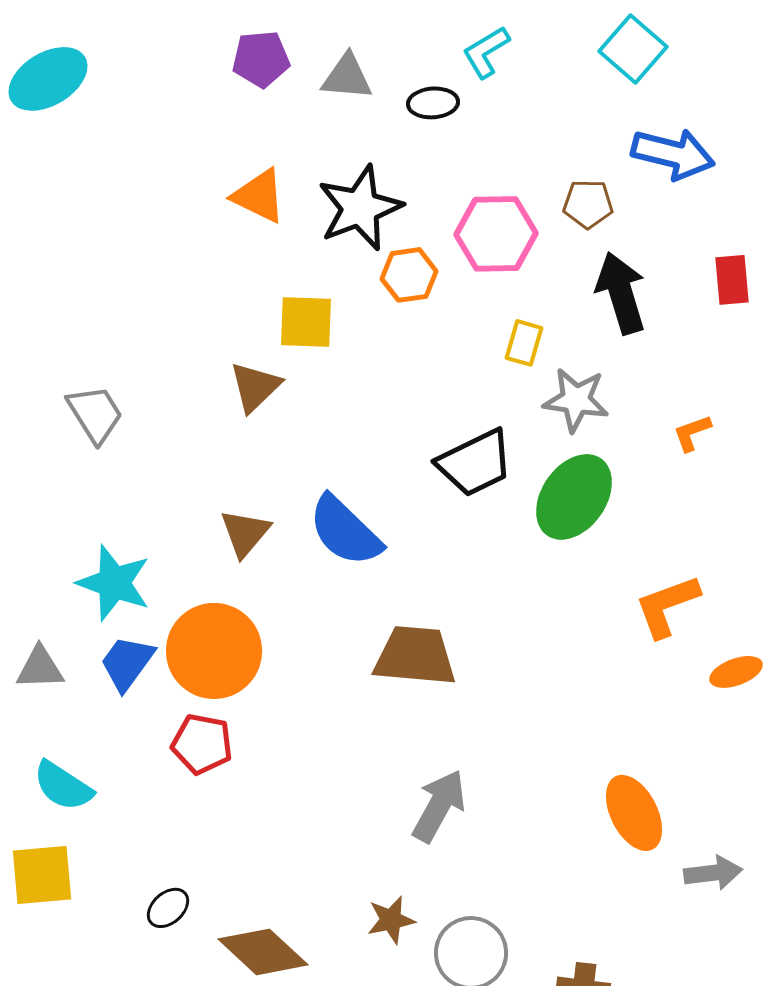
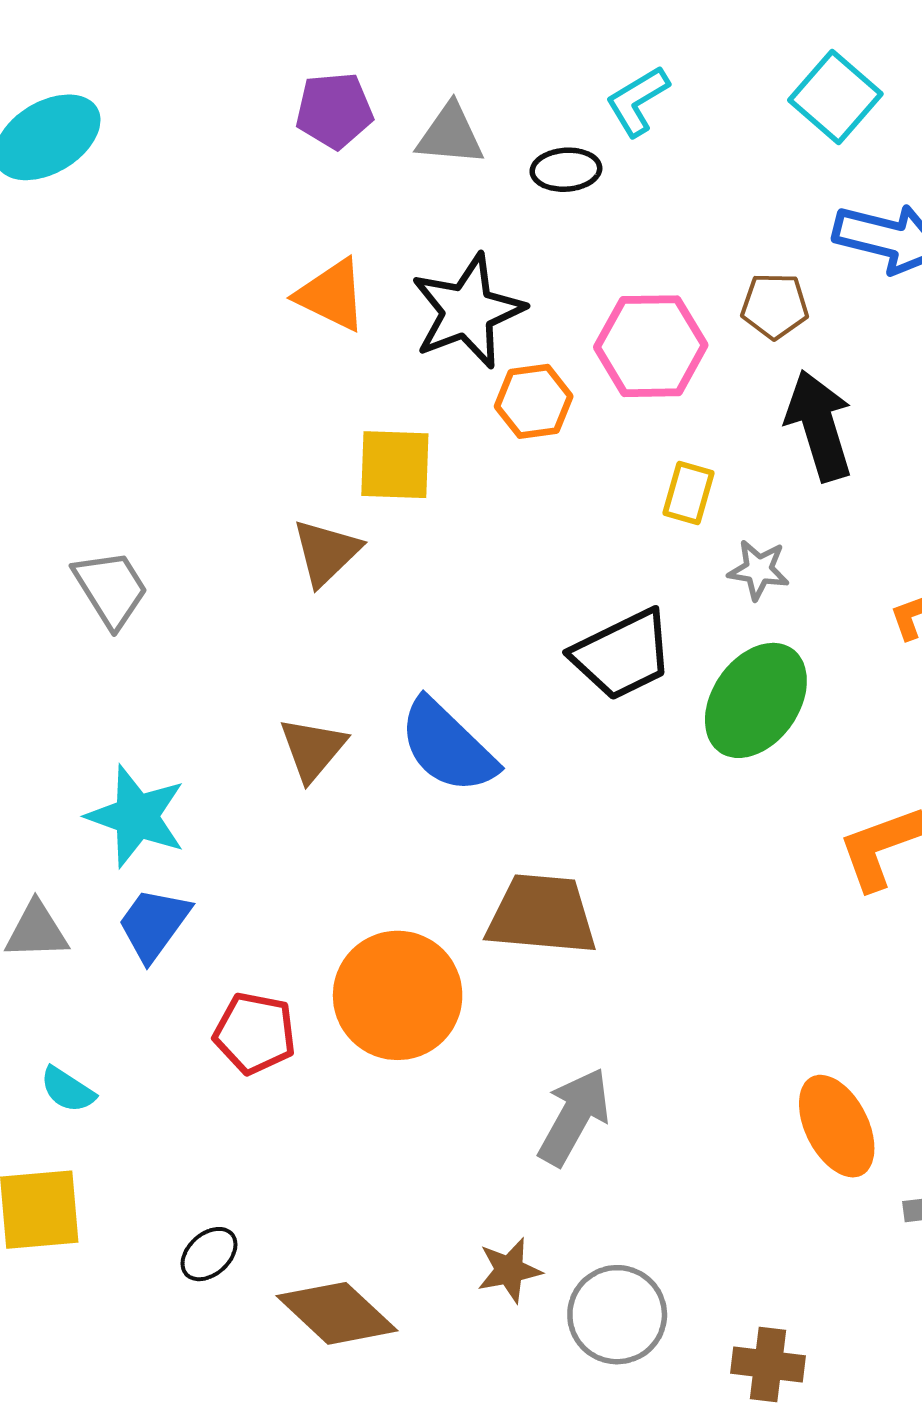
gray star: (576, 400) -> (759, 570), size x0.7
orange circle: (214, 651) -> (398, 995), moved
cyan semicircle: (63, 786) -> (68, 1090), size x0.7

